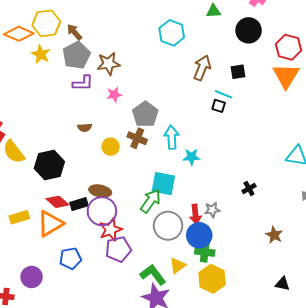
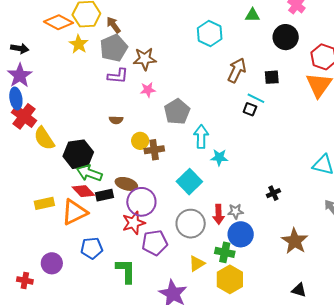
brown cross: (137, 138) -> (154, 150), moved, turned -36
cyan square: (163, 184) -> (189, 182), turned 30
green arrow: (151, 201) -> (89, 173), moved, turned -110
purple circle: (102, 211) -> (141, 202), moved
blue circle: (199, 235) -> (241, 234), moved
brown star: (274, 235) -> (295, 241), size x1.5
purple pentagon: (118, 249) -> (155, 243), moved
green L-shape: (153, 275) -> (126, 271), moved, turned 32

